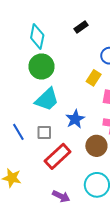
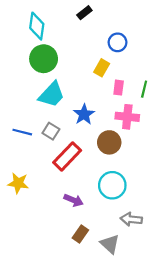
blue line: (18, 132) -> (22, 132), turned -42
gray square: (44, 132) -> (51, 131), turned 35

